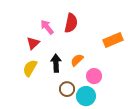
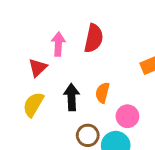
pink arrow: (47, 27) -> (58, 44), turned 42
orange semicircle: (77, 60) -> (102, 93), turned -32

